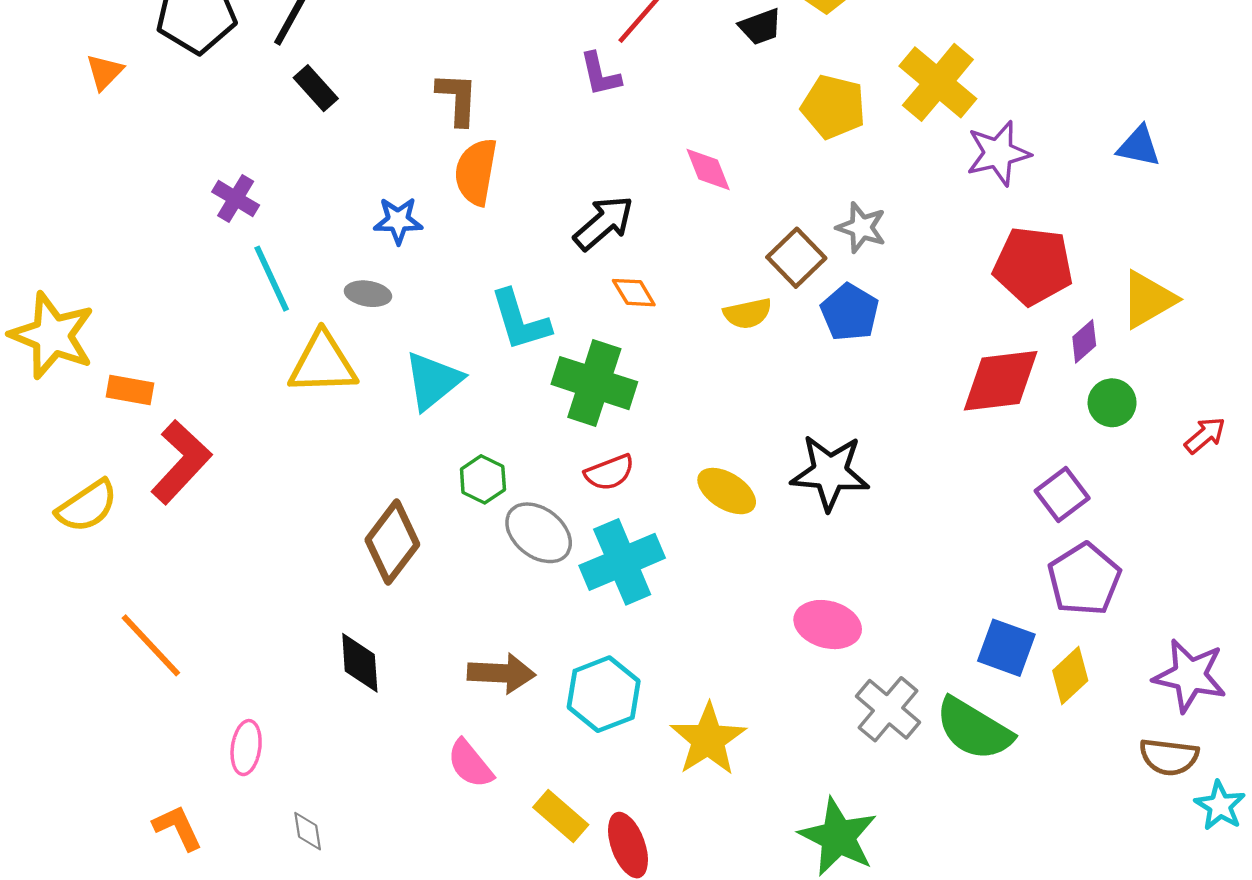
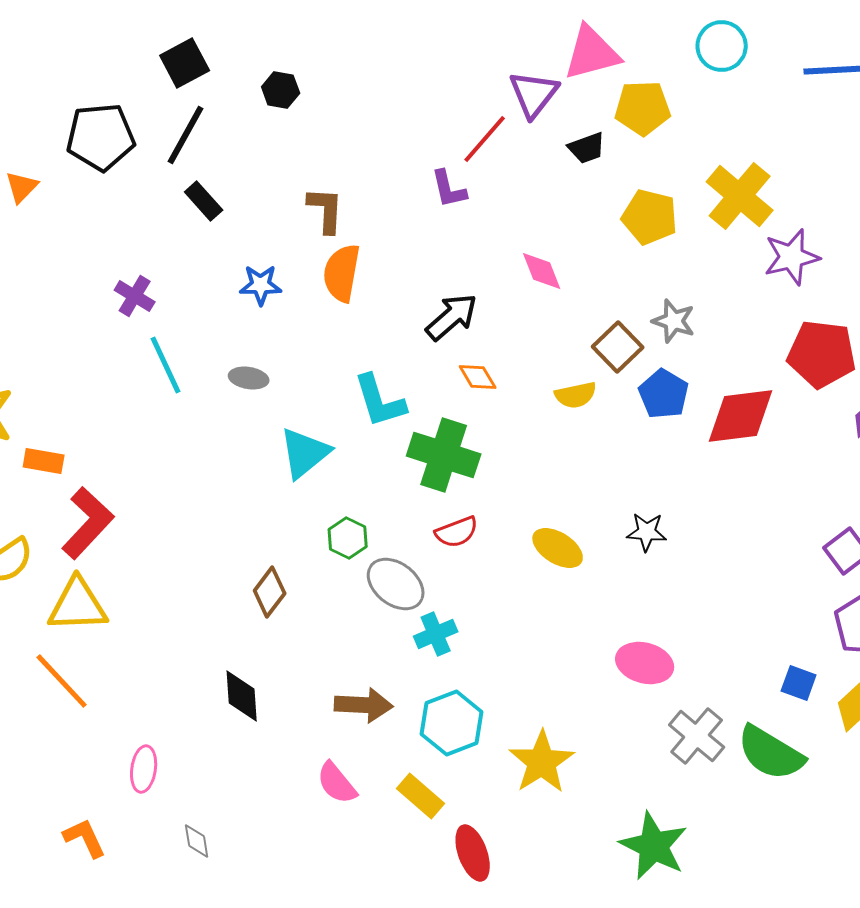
blue star: (398, 221) -> (261, 285), moved
yellow triangle: (323, 363) -> (78, 605), moved
red diamond: (1001, 381) -> (741, 416), moved
black star: (830, 472) -> (647, 532), size x0.6
brown diamond: (392, 542) -> (270, 592), size x0.7
cyan cross: (622, 562) -> (436, 634), moved, size x0.6
blue square: (1006, 648) -> (799, 683), size x0.7
yellow rectangle: (561, 816) -> (421, 796), moved

